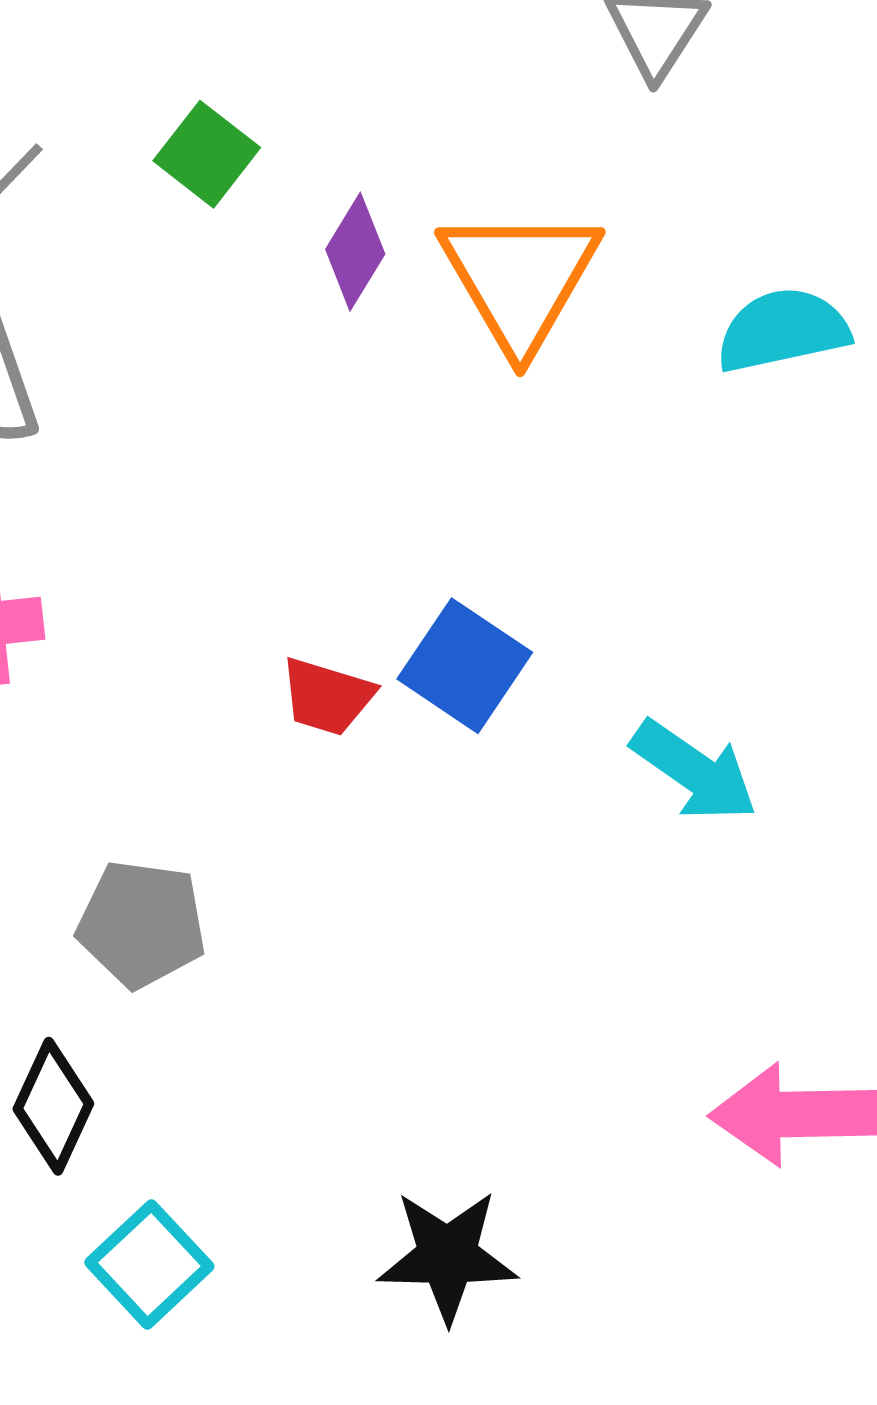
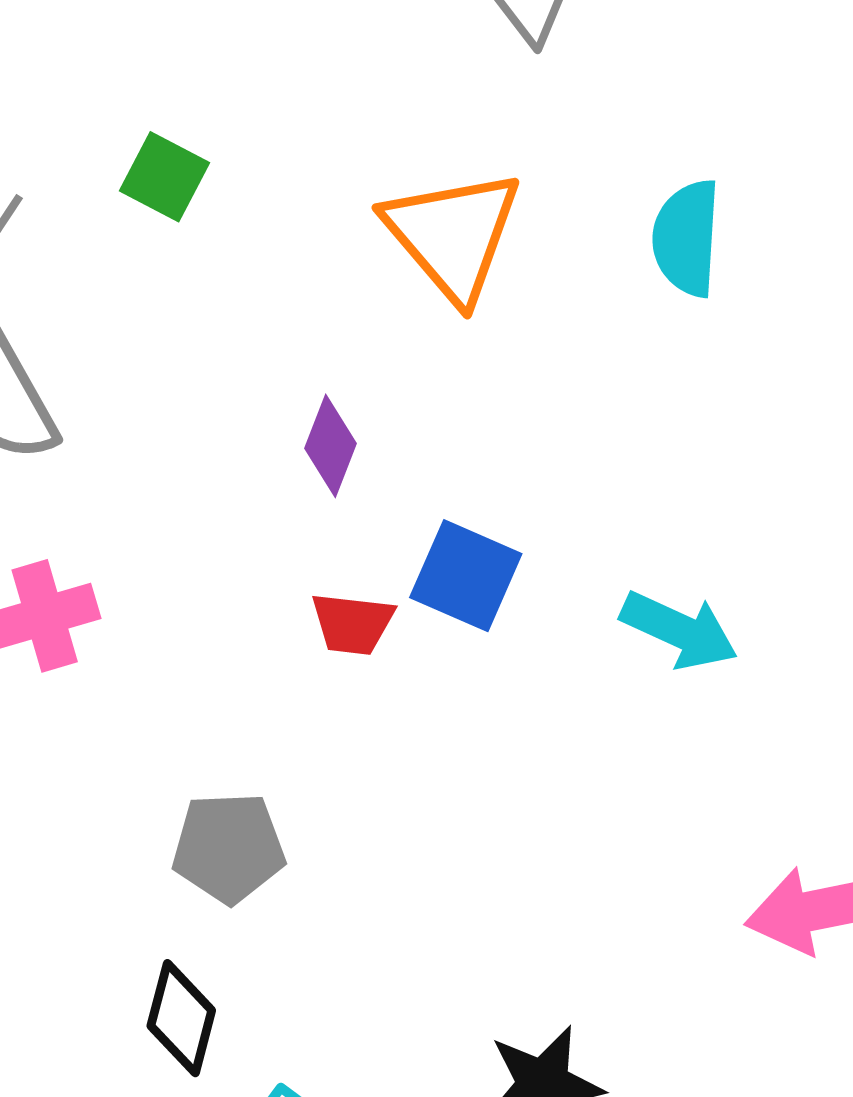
purple diamond: (355, 252) -> (330, 446), moved
cyan semicircle: (783, 330) -> (687, 238), turned -64

